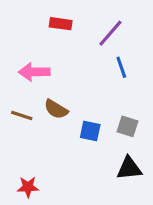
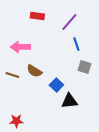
gray square: (128, 126) -> (84, 67), moved
blue square: (90, 131) -> (56, 85), turned 32
black triangle: (129, 168) -> (69, 101), moved

